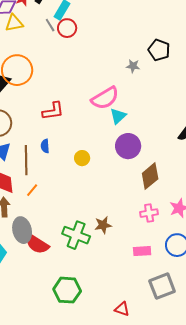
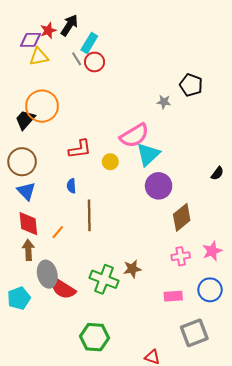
cyan triangle: (118, 116) -> (148, 154), size x1.4
yellow circle: (82, 158) -> (110, 162), moved
brown line: (26, 160) -> (89, 215), moved

